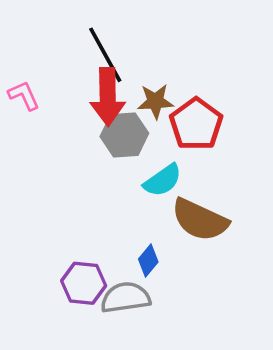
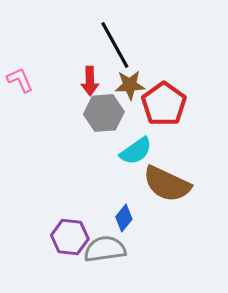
black line: (105, 55) -> (115, 45), moved
red arrow: (108, 97) -> (90, 81), size x0.6

